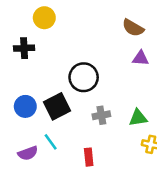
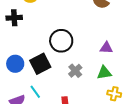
purple triangle: (141, 58) -> (106, 48), moved
gray cross: (101, 115) -> (75, 71), turned -32

